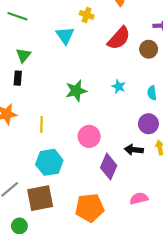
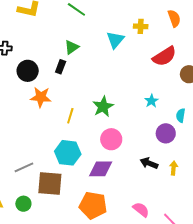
yellow cross: (87, 15) -> (141, 26), turned -32
green star: (76, 91) -> (103, 107), moved, turned -30
purple circle: (148, 124) -> (166, 133), moved
purple diamond: (109, 167) -> (101, 169), moved, turned 50
pink semicircle: (139, 198) -> (141, 210), turned 36

